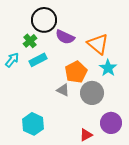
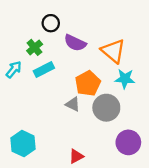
black circle: (44, 20) -> (51, 23), size x0.6
cyan star: (108, 68) -> (125, 79), turned -30
cyan hexagon: (33, 124) -> (23, 144), moved
red triangle: (86, 135) -> (76, 156), moved

